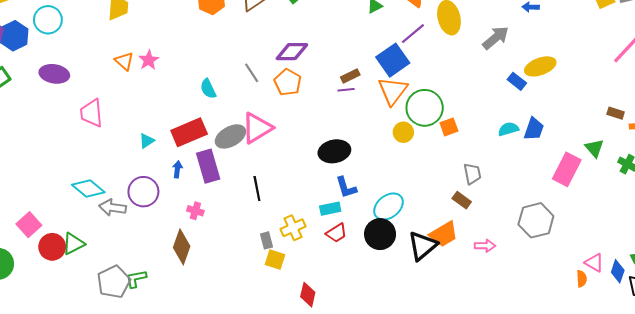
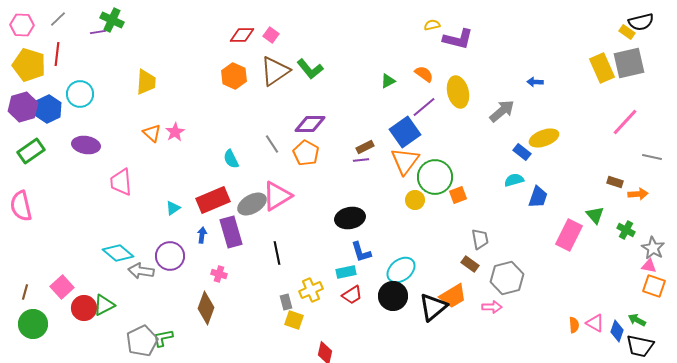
cyan semicircle: (508, 129) -> (514, 180), moved
gray hexagon: (536, 220) -> (507, 278), moved
orange semicircle: (582, 279) -> (574, 325), moved

